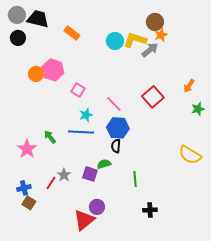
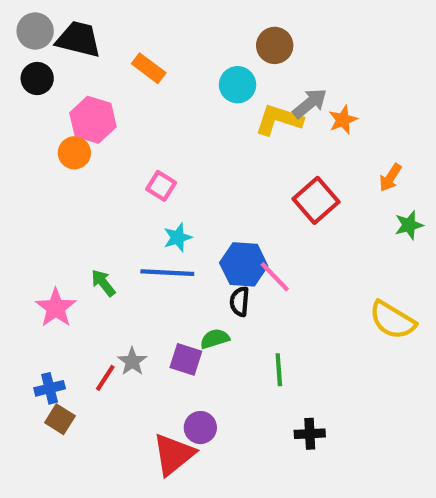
brown circle: (155, 22) -> (275, 45), moved
orange star: (161, 35) -> (343, 120), moved
yellow L-shape: (135, 40) -> (279, 120), moved
pink hexagon: (53, 70) -> (93, 120), moved
pink line: (114, 104) -> (275, 277), moved

